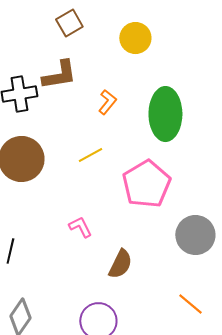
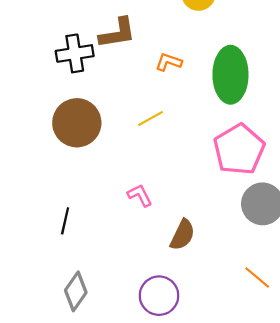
orange L-shape: (107, 102) -> (169, 62), turned -110
pink pentagon: (146, 184) -> (239, 149), moved

